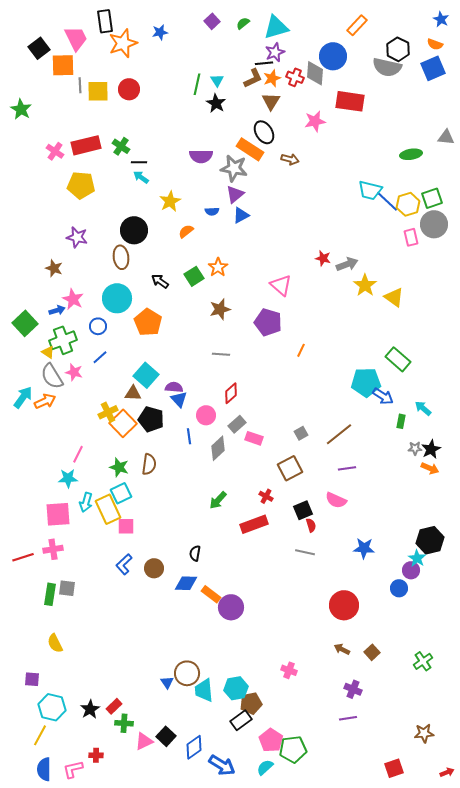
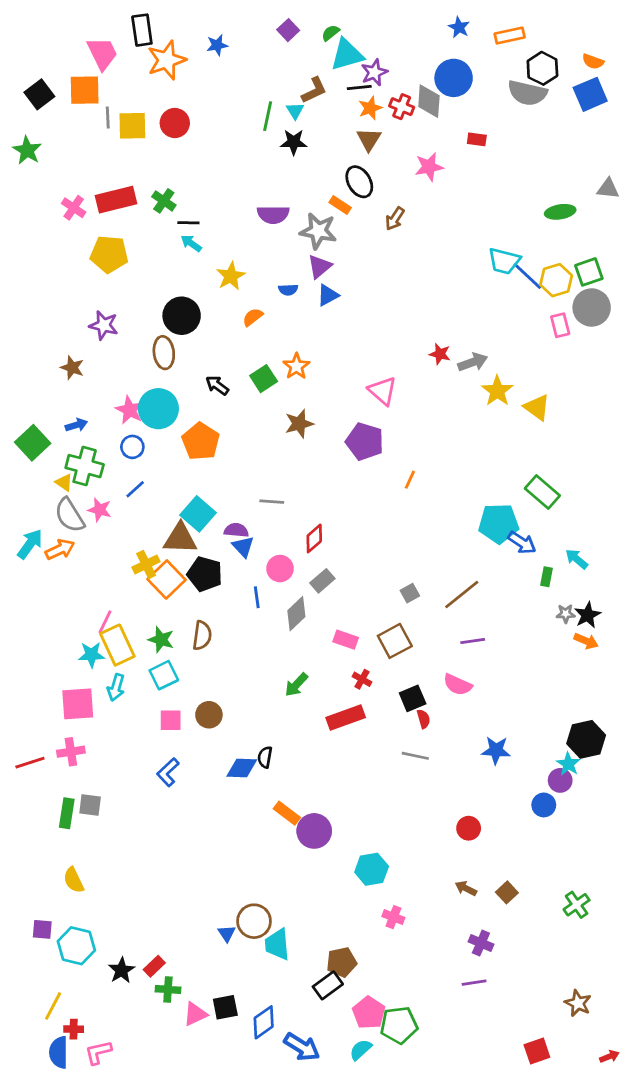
blue star: (441, 19) -> (459, 27), moved
orange rectangle: (357, 25) -> (510, 36), moved, turned 35
cyan triangle: (276, 27) -> (347, 55), moved
black square: (39, 48) -> (39, 94), moved
brown L-shape: (253, 78) -> (314, 90), moved
red rectangle: (350, 101) -> (477, 139), size x0.5
black star: (216, 103) -> (294, 142), turned -30
orange rectangle: (250, 149) -> (340, 205), size x0.6
brown arrow: (290, 159) -> (395, 219), turned 108
pink star: (73, 299) -> (130, 410), moved
green cross: (63, 340) -> (85, 466), turned 36
gray line: (221, 354) -> (272, 502), moved
brown triangle: (133, 393) -> (180, 538), size x1.5
pink rectangle: (254, 438) -> (346, 640), moved
yellow rectangle: (108, 509) -> (117, 645), moved
brown circle: (154, 568) -> (209, 715), moved
blue diamond: (186, 583) -> (242, 768), moved
red circle: (344, 605) -> (469, 828), size x0.6
cyan hexagon: (236, 688) -> (372, 869), moved
cyan hexagon: (52, 707) -> (76, 946), moved
brown star: (424, 733) -> (578, 1003), turned 30
black square: (166, 736) -> (225, 1007), turned 36
red cross: (96, 755) -> (74, 1029), moved

